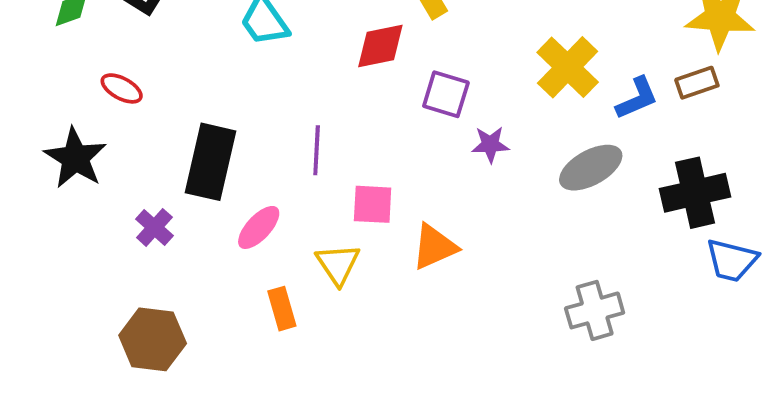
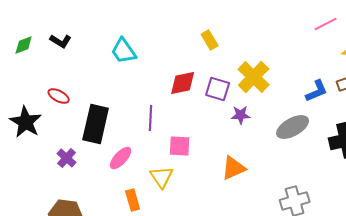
red diamond: (380, 46) -> (183, 83), moved
yellow cross: (568, 67) -> (254, 77), moved
red ellipse: (122, 88) -> (59, 96), moved
orange triangle: (434, 247) -> (234, 168), moved

